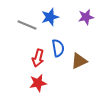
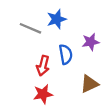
purple star: (86, 17) -> (91, 42), moved
brown triangle: (79, 61) -> (89, 84), moved

